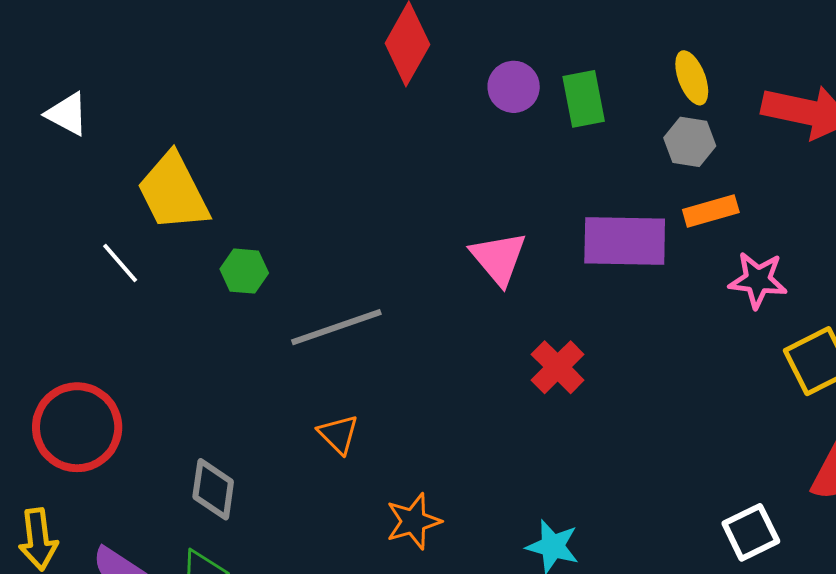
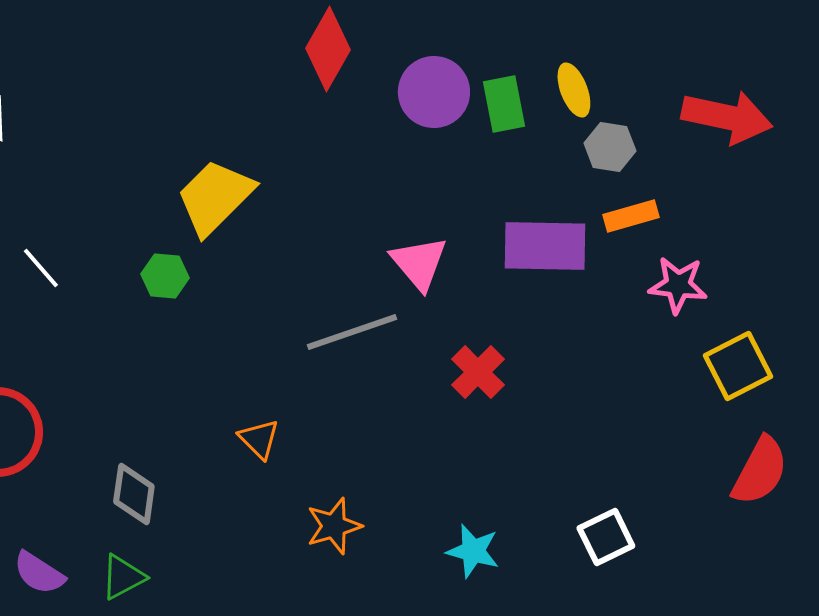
yellow ellipse: (692, 78) -> (574, 90), moved
purple circle: (514, 87) -> (434, 92), size x1.4
yellow trapezoid: (173, 192) -> (215, 197), moved, turned 72
gray line: (336, 327) -> (352, 332), moved
white square: (751, 532) -> (606, 537), moved

